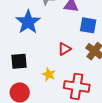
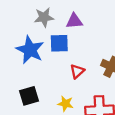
blue square: (88, 25) -> (59, 43), moved

